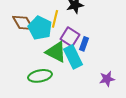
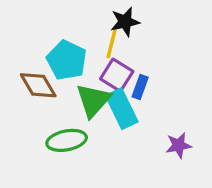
yellow line: (55, 19) -> (112, 43), moved
brown diamond: (23, 23) -> (38, 85), moved
green triangle: (56, 52) -> (93, 100), turned 45

